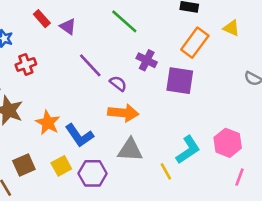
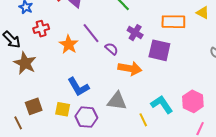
orange rectangle: (195, 43) -> (173, 22), turned 50
orange arrow: (123, 113) -> (130, 68), moved
orange star: (48, 123) -> (69, 44), moved
cyan L-shape: (188, 150) -> (162, 104), turned -95
yellow square: (61, 166) -> (63, 109), turned 35

